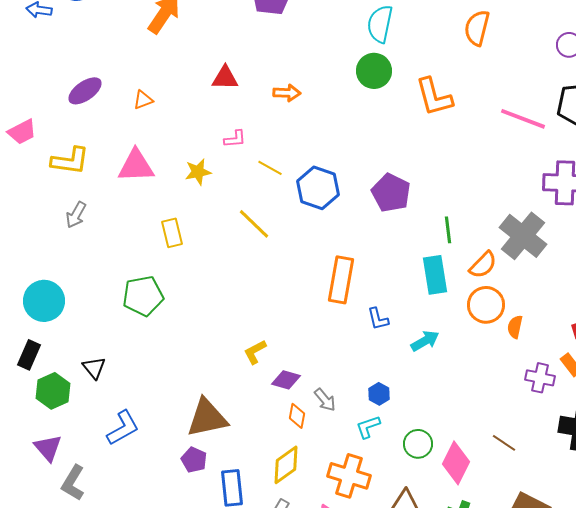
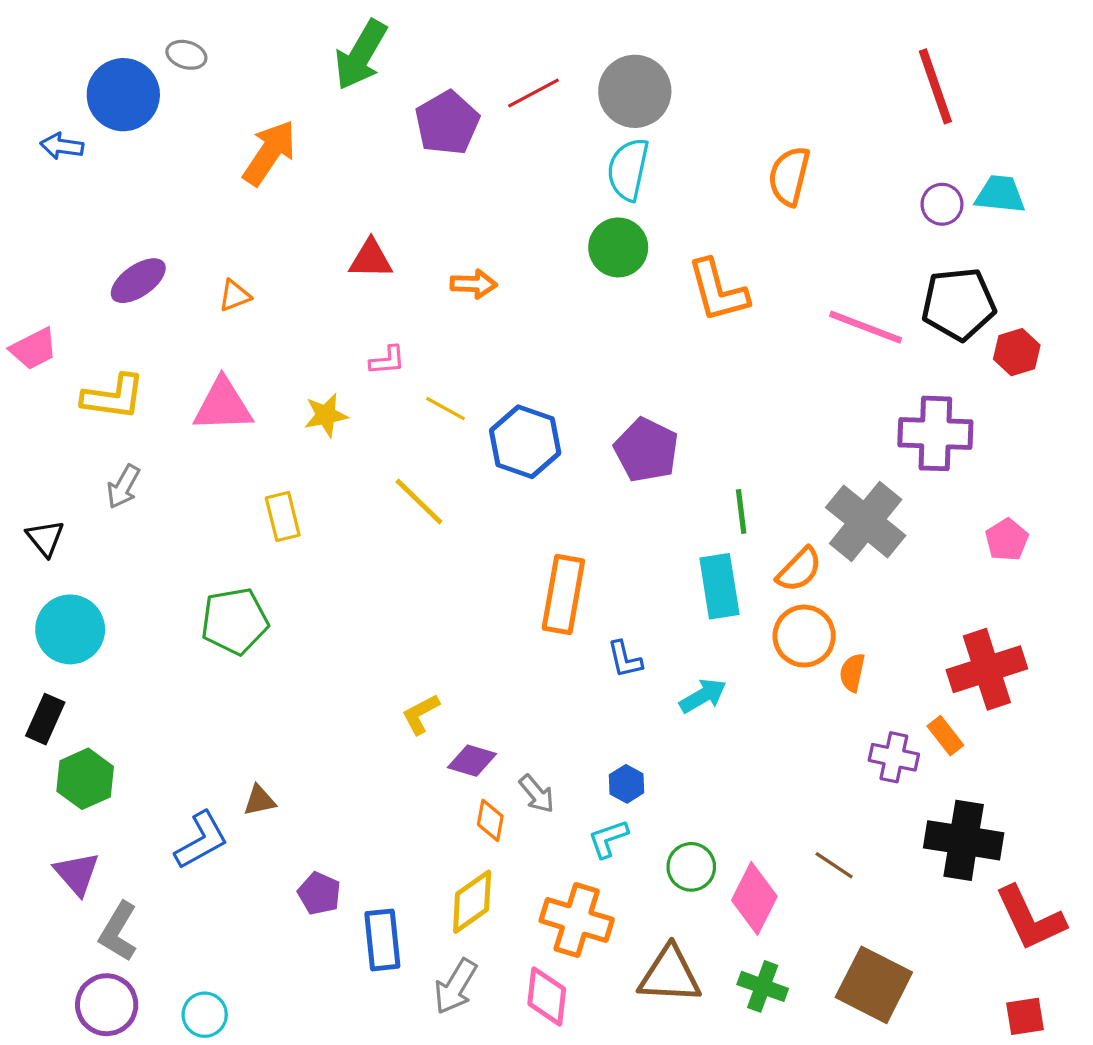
black triangle: (94, 368) -> (45, 538), moved
brown triangle: (207, 418) -> (259, 800), moved, size x0.5

